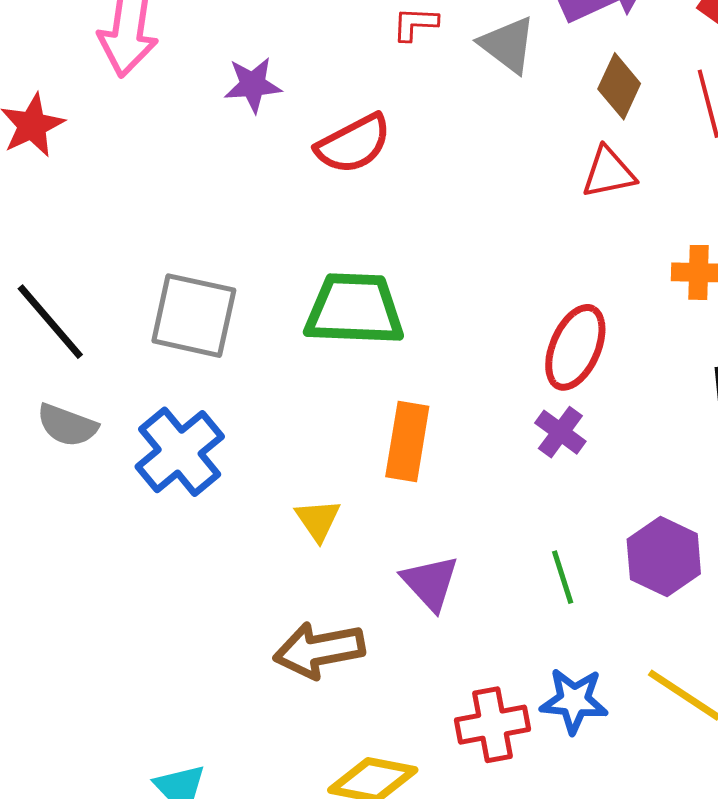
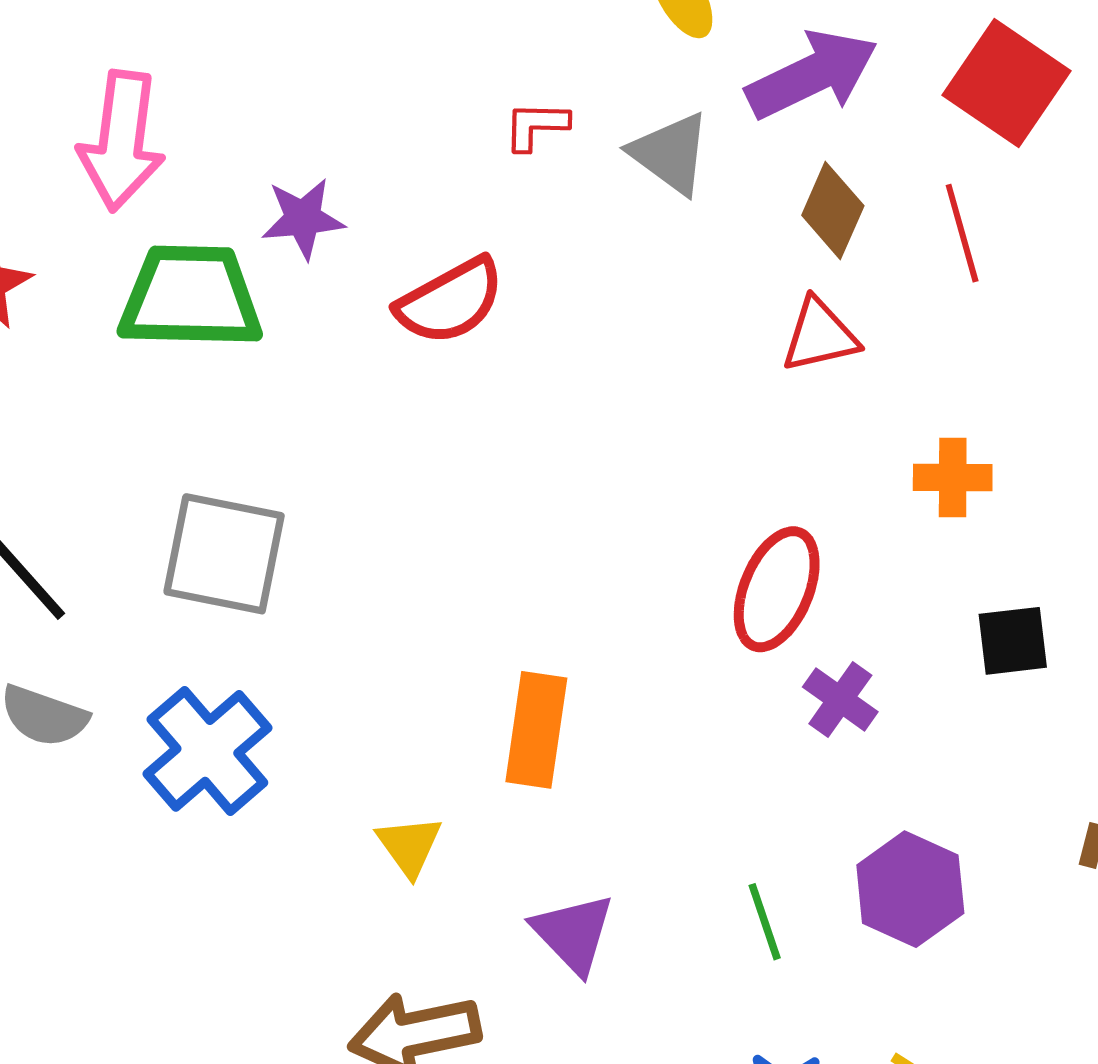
green trapezoid: (354, 309) -> (191, 297), moved
purple cross: (560, 432) -> (840, 699), moved

